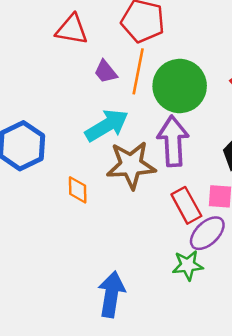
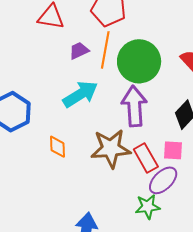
purple trapezoid: (106, 72) -> (79, 51), turned 105
brown star: (131, 165) -> (111, 148), moved

